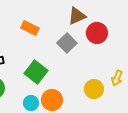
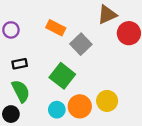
gray square: (67, 43) -> (81, 44), moved
yellow circle: (94, 89) -> (107, 101), moved

